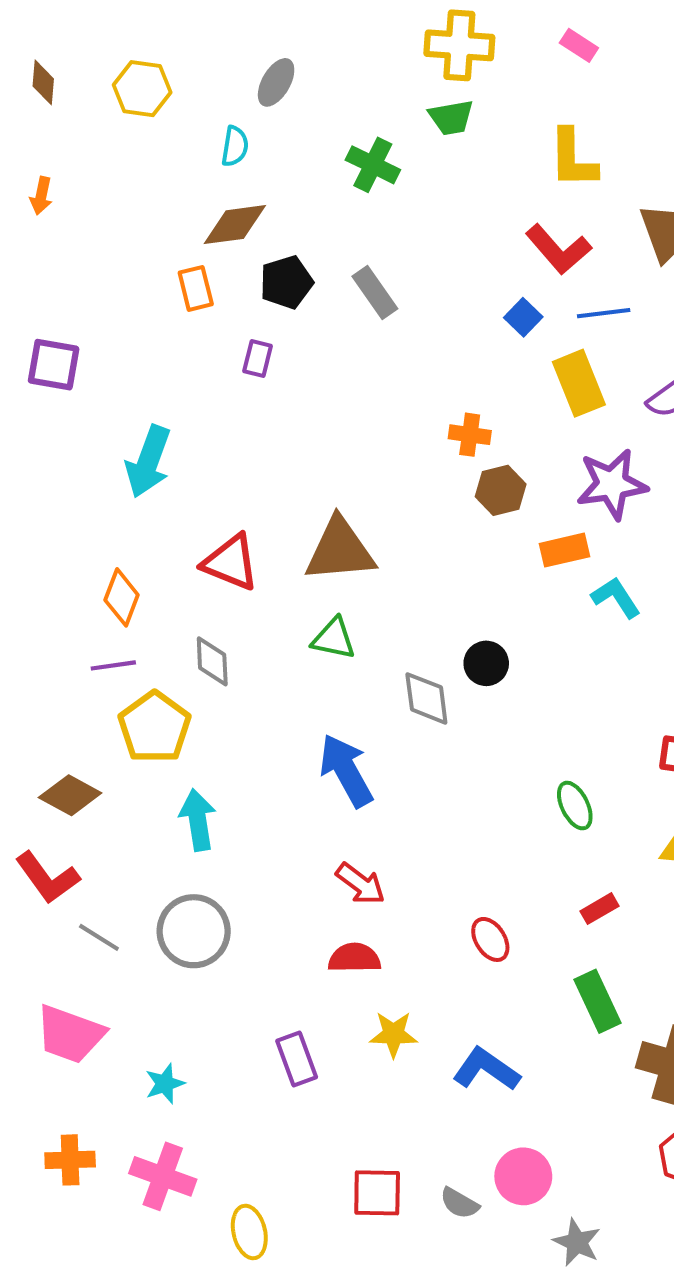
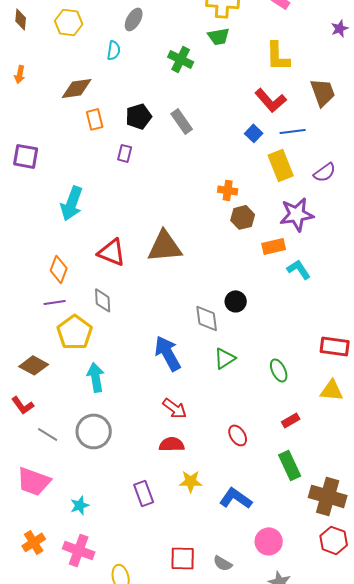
brown diamond: (235, 225) -> (77, 88), moved
green triangle: (334, 639) -> (225, 358), moved, turned -45
red L-shape: (47, 878) -> (23, 405), size x0.7
orange cross: (70, 1160) -> (34, 542), turned -30
pink circle: (523, 1176) -> (269, 541), moved

